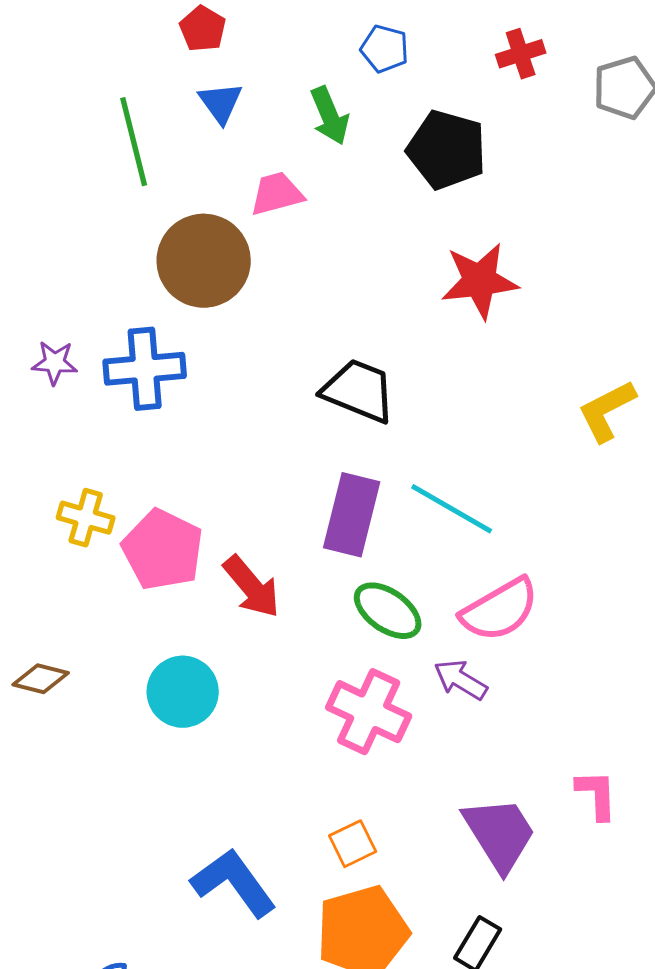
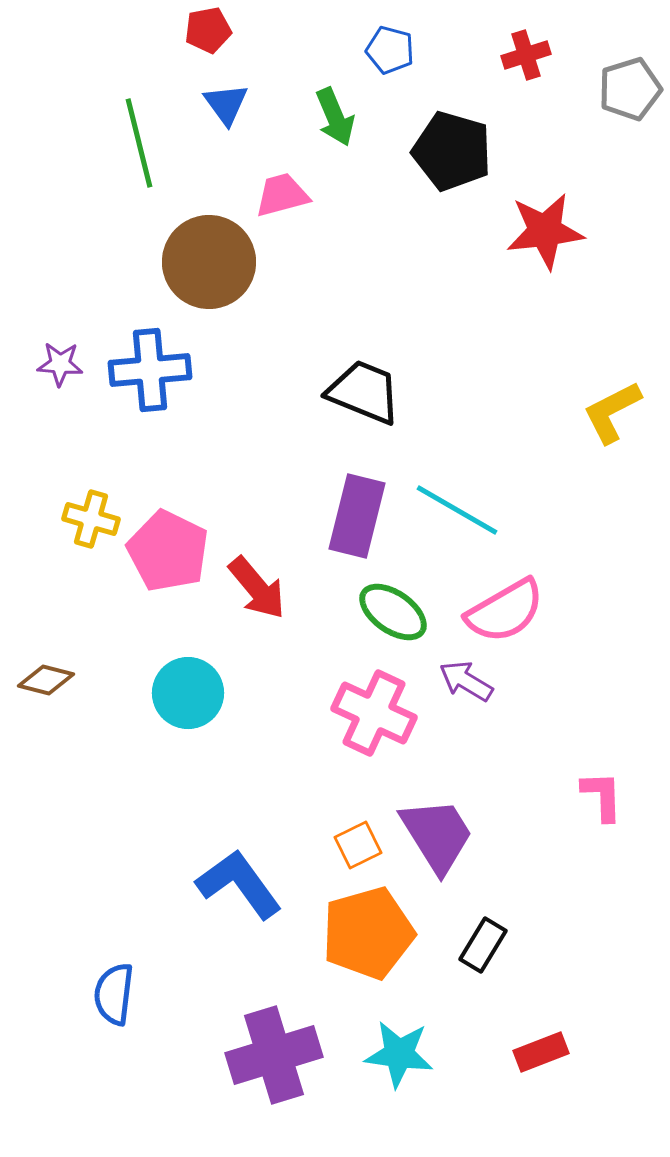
red pentagon: (203, 29) -> (208, 30), turned 30
red star: (480, 281) -> (545, 231), moved
purple trapezoid: (500, 834) -> (437, 835), moved

